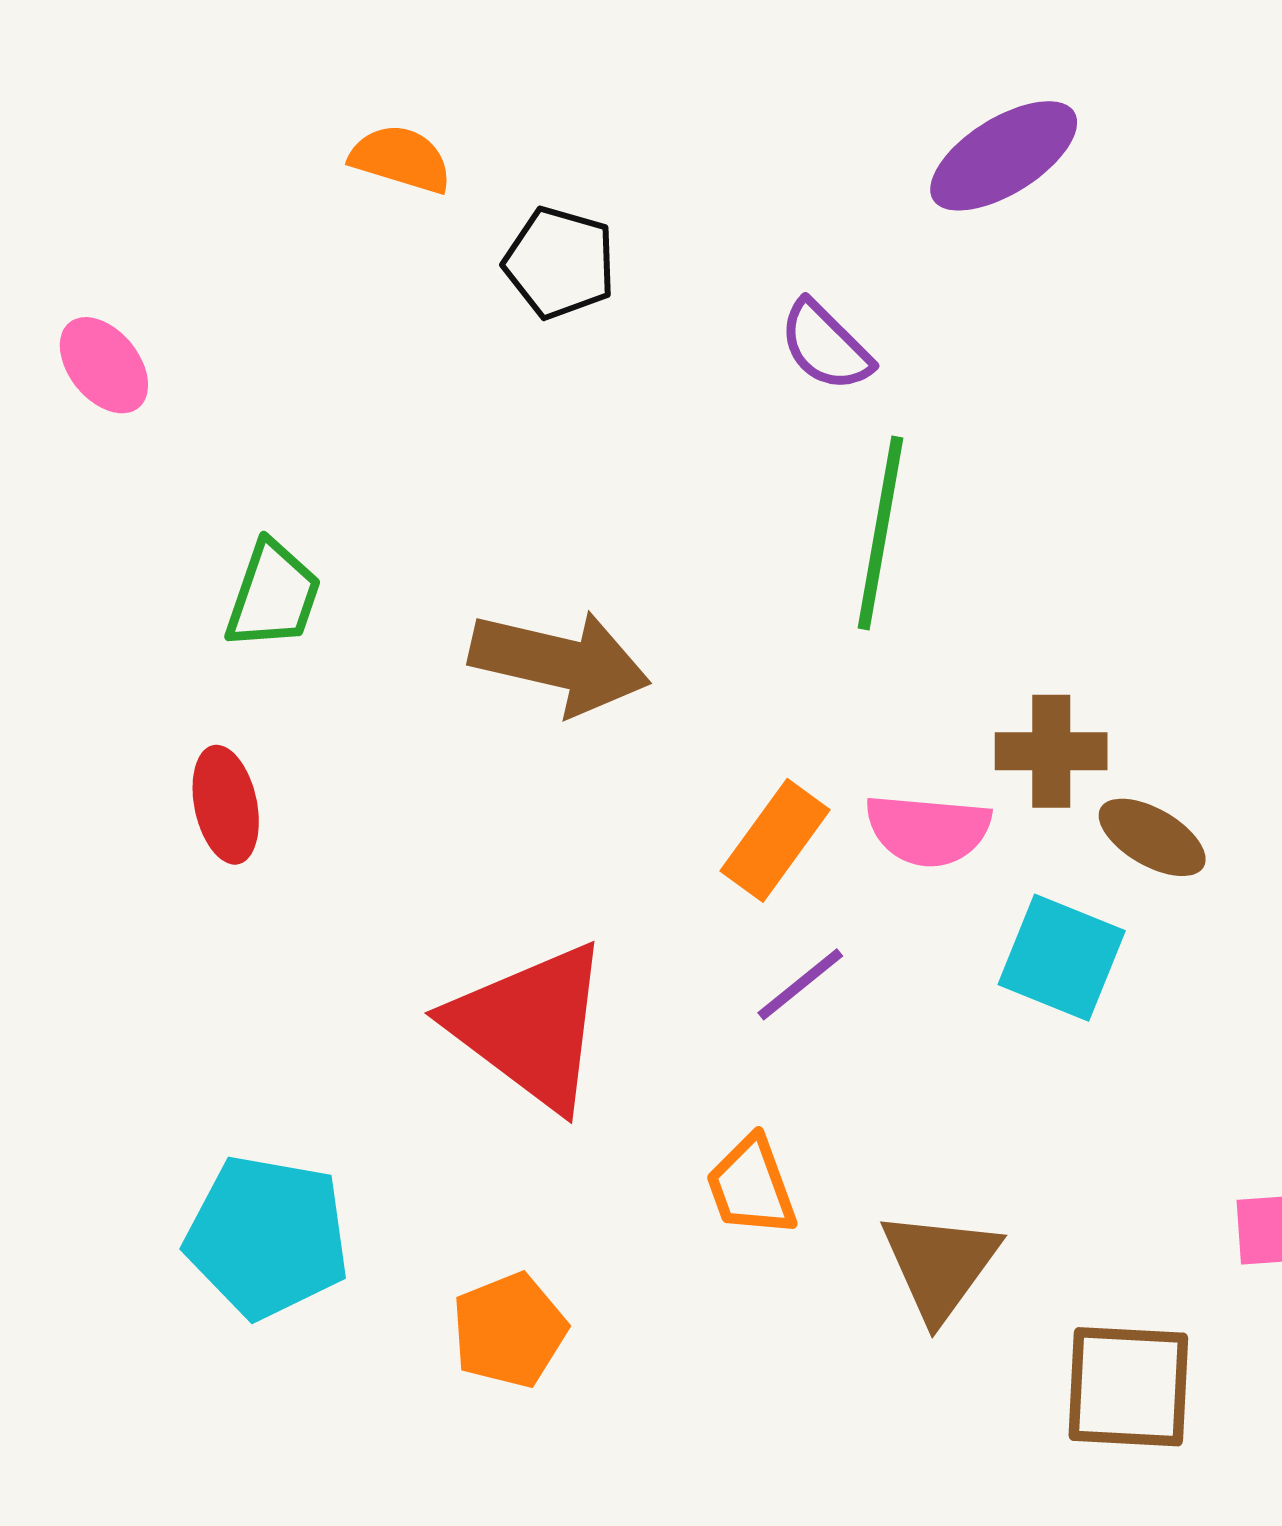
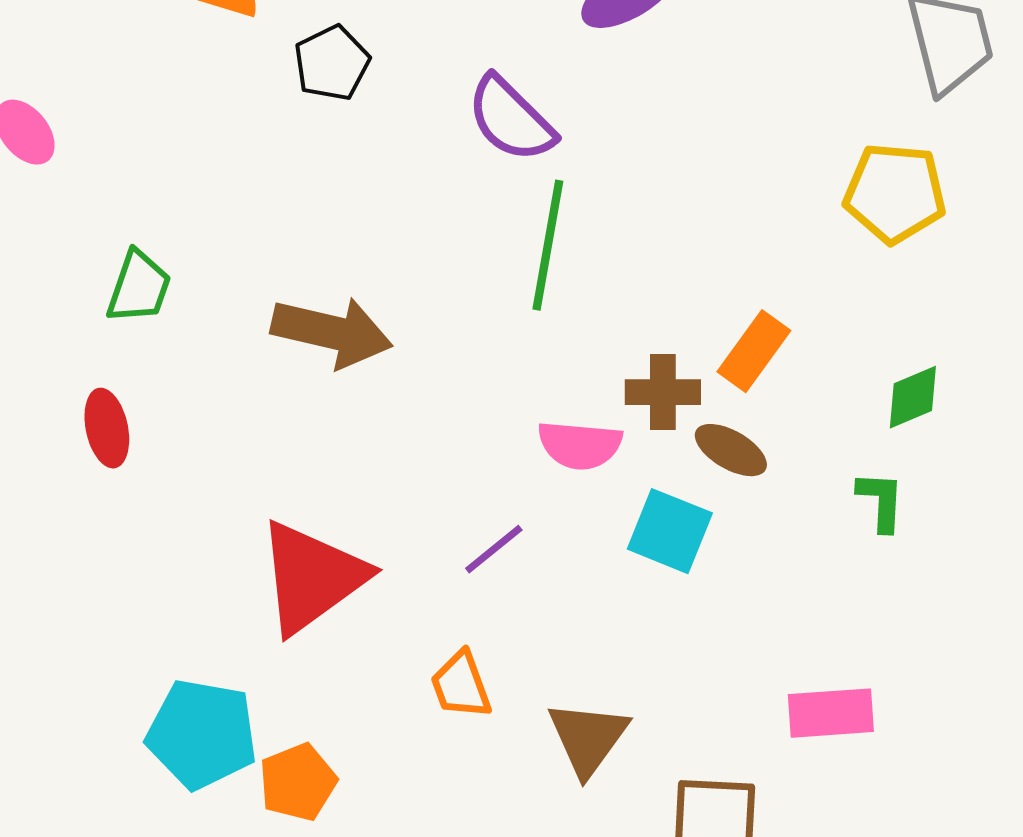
black pentagon: (560, 263) -> (332, 63), turned 30
purple semicircle: (825, 346) -> (511, 119), size x1.4
orange rectangle: (775, 840) -> (754, 351), moved
red triangle: (530, 1026) -> (312, 577), turned 47
cyan pentagon: (267, 1237) -> (202, 734), moved

